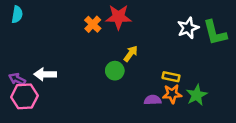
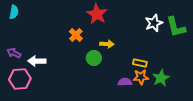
red star: (118, 17) -> (97, 14), turned 30
orange cross: (93, 24) -> (76, 35), moved
yellow arrow: (131, 54) -> (107, 44), turned 56
purple arrow: (17, 79) -> (14, 53), moved

